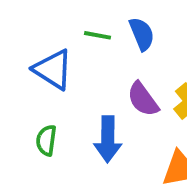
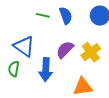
blue triangle: (53, 69) -> (24, 46), moved
purple semicircle: (143, 99) -> (65, 50), turned 78

